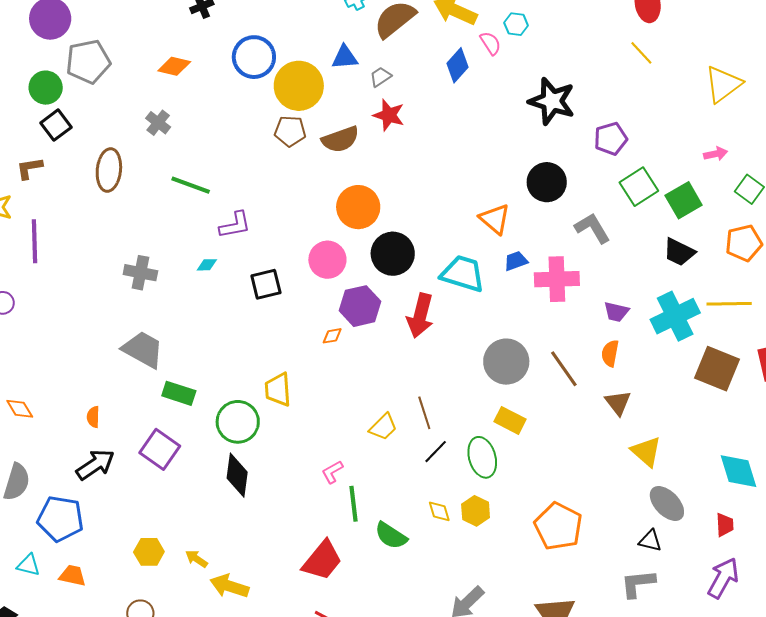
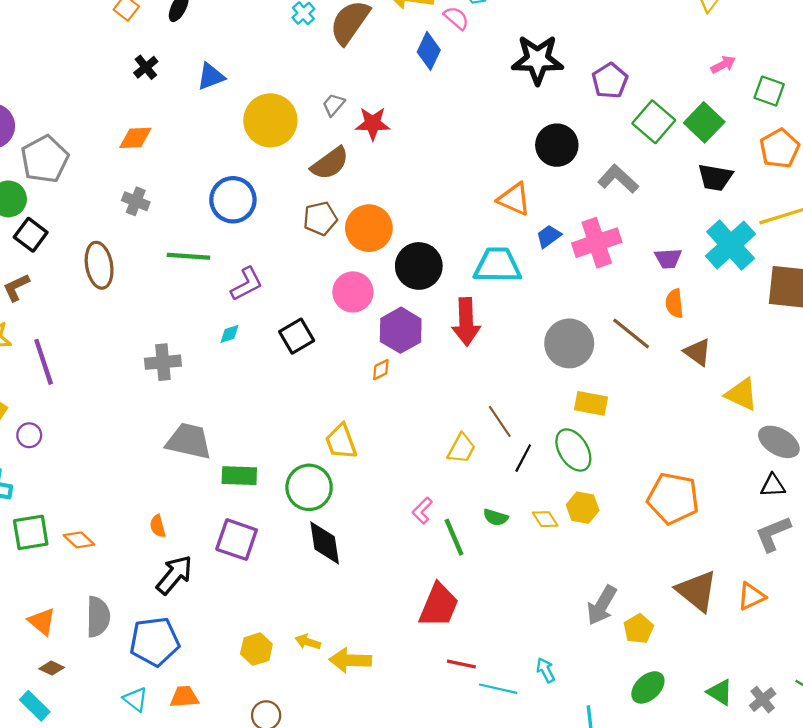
blue circle: (254, 57) -> (233, 200), moved
blue triangle: (345, 57) -> (211, 76), moved
gray trapezoid: (380, 77) -> (334, 105), moved
brown pentagon: (290, 131) -> (320, 218), moved
green semicircle: (391, 536) -> (496, 517), moved, size x0.7
cyan triangle: (28, 565) -> (135, 699), turned 40

